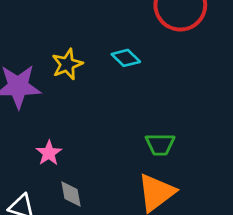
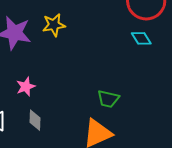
cyan diamond: (126, 58) -> (141, 38), moved

